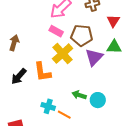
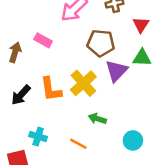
pink rectangle: (56, 31) -> (43, 40), moved
yellow cross: (63, 54) -> (83, 83), moved
cyan circle: (98, 100) -> (133, 140), moved
cyan cross: (48, 106) -> (38, 137), moved

